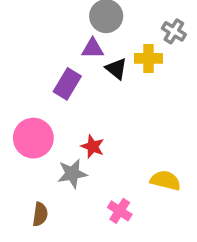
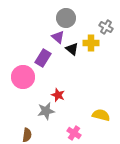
purple triangle: (93, 48) -> (58, 37), turned 40
pink circle: (33, 138) -> (23, 77), moved

